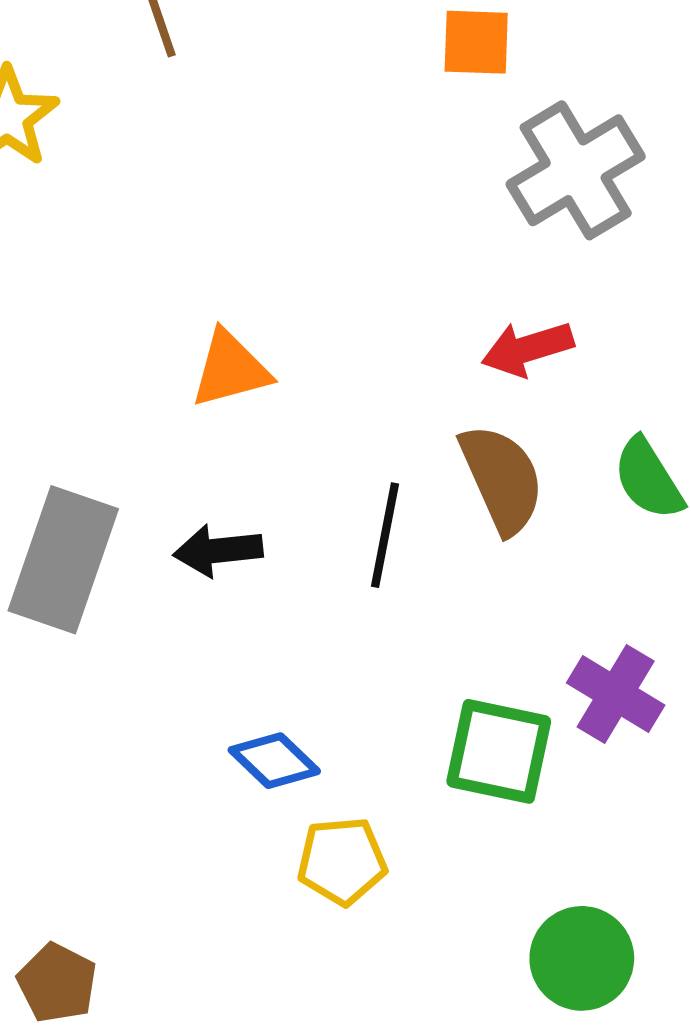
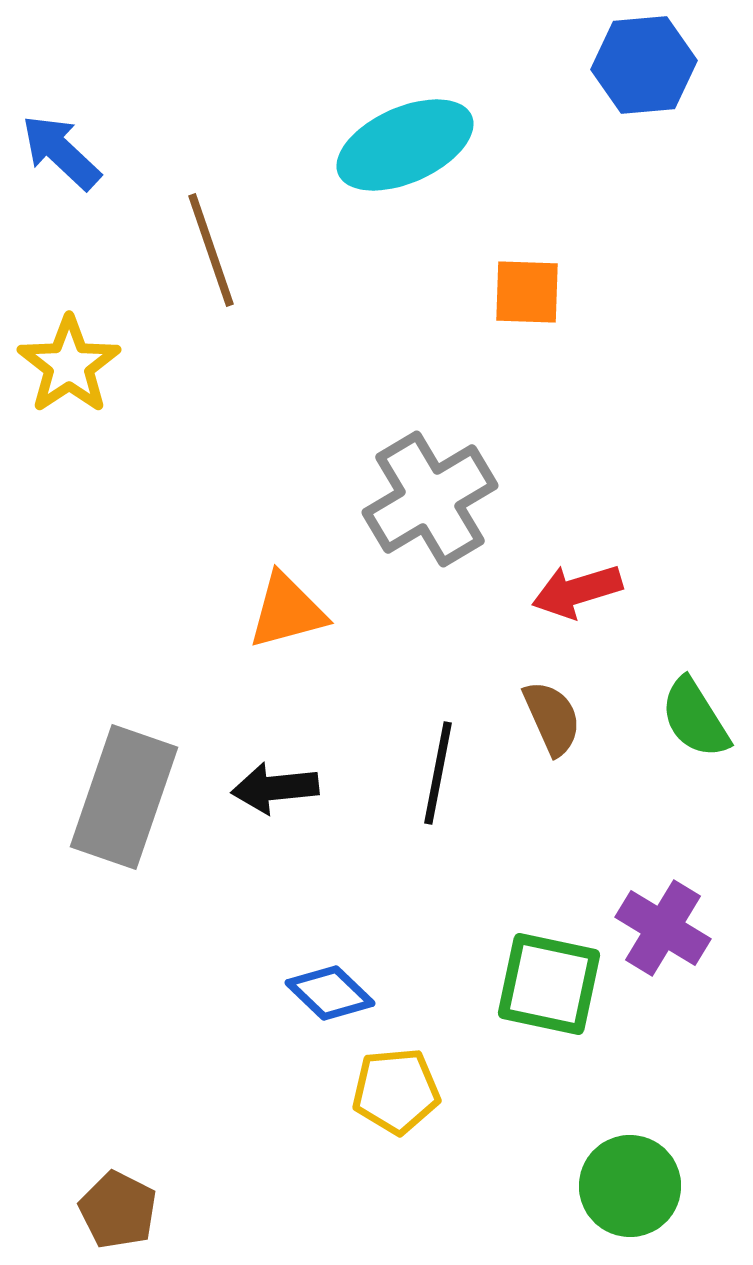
gray cross: (576, 170) -> (430, 499), moved
brown semicircle: (502, 479) -> (552, 718), size x0.7

